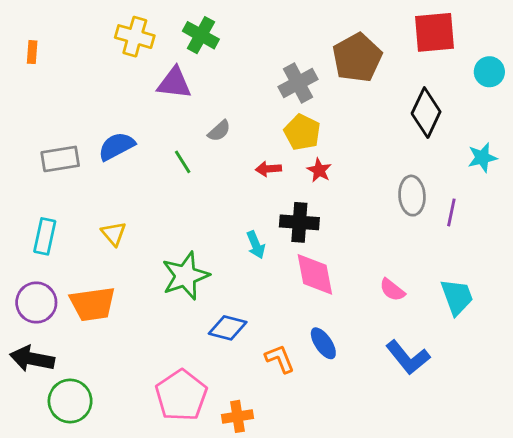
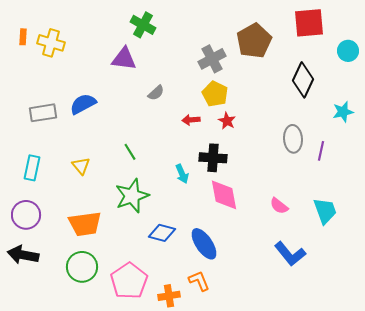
yellow cross: (135, 37) -> (51, 43), moved
green line: (183, 162) -> (130, 152), moved
orange trapezoid: (93, 304) -> (85, 224), moved
blue ellipse: (323, 343) -> (204, 244), moved, size x1.4
orange L-shape: (280, 359) -> (199, 281), moved
green circle: (70, 401) -> (82, 267), moved

